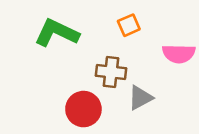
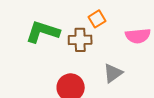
brown cross: (111, 72) -> (80, 40), moved

